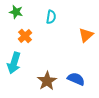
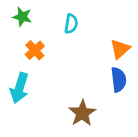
blue semicircle: (76, 79) -> (119, 80), moved, turned 60
brown star: (47, 81) -> (82, 113), moved

